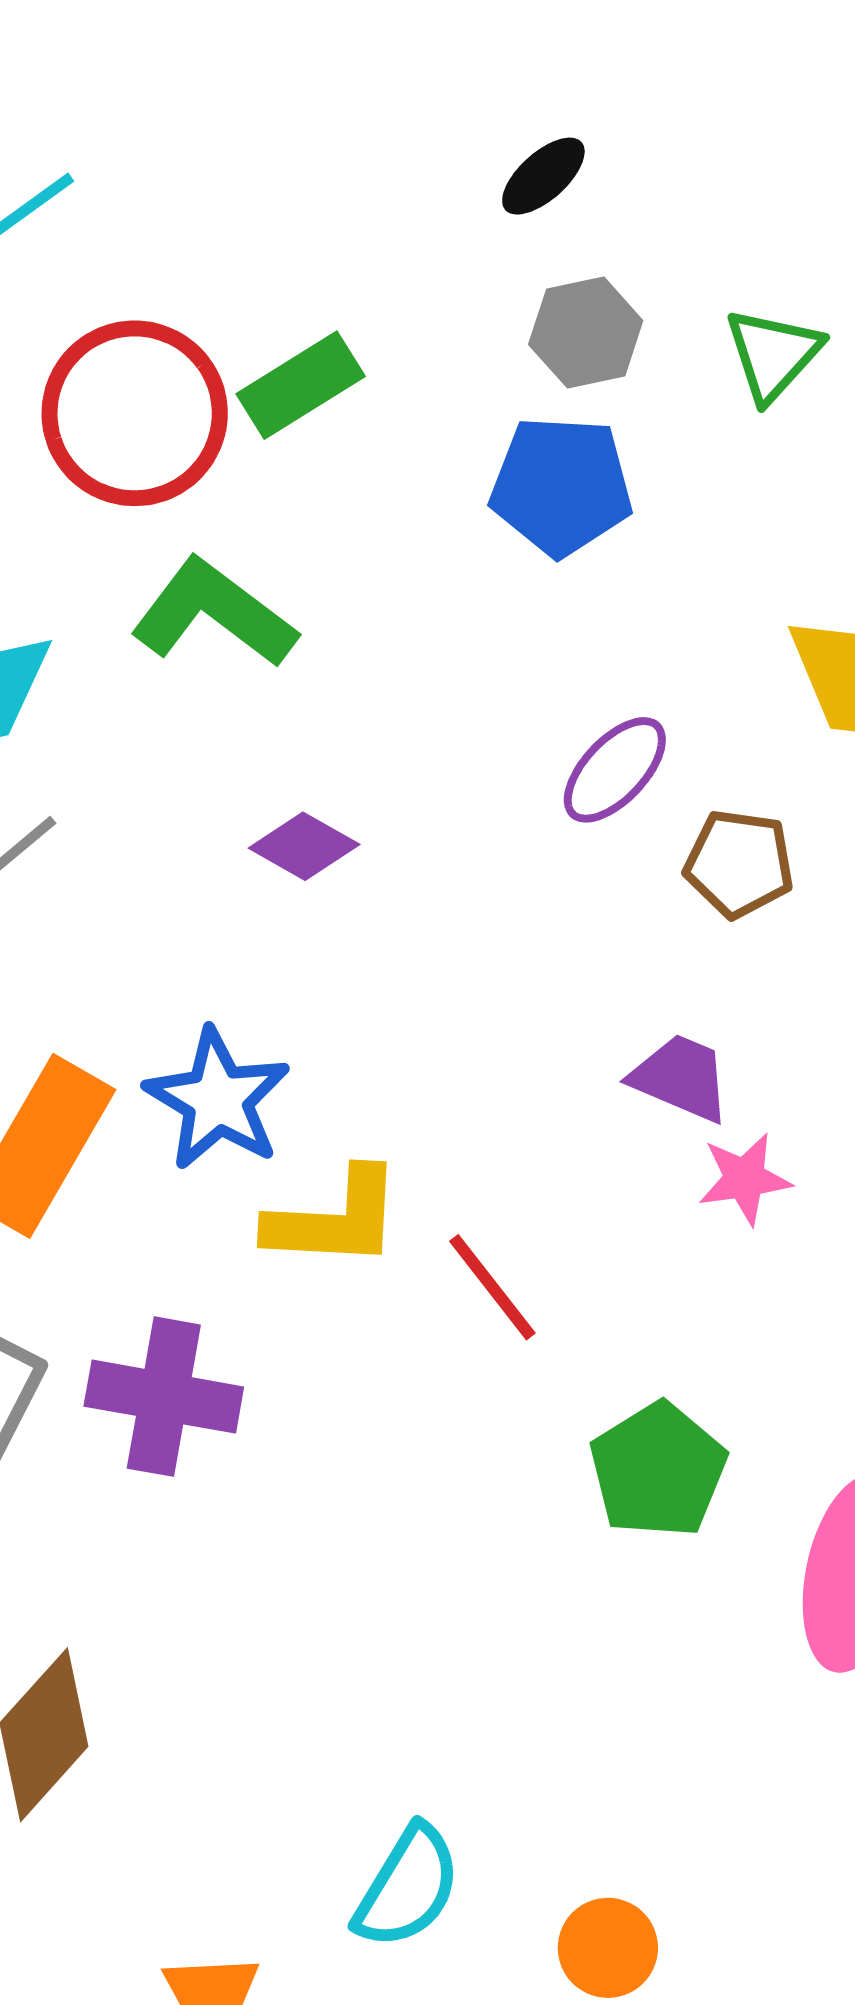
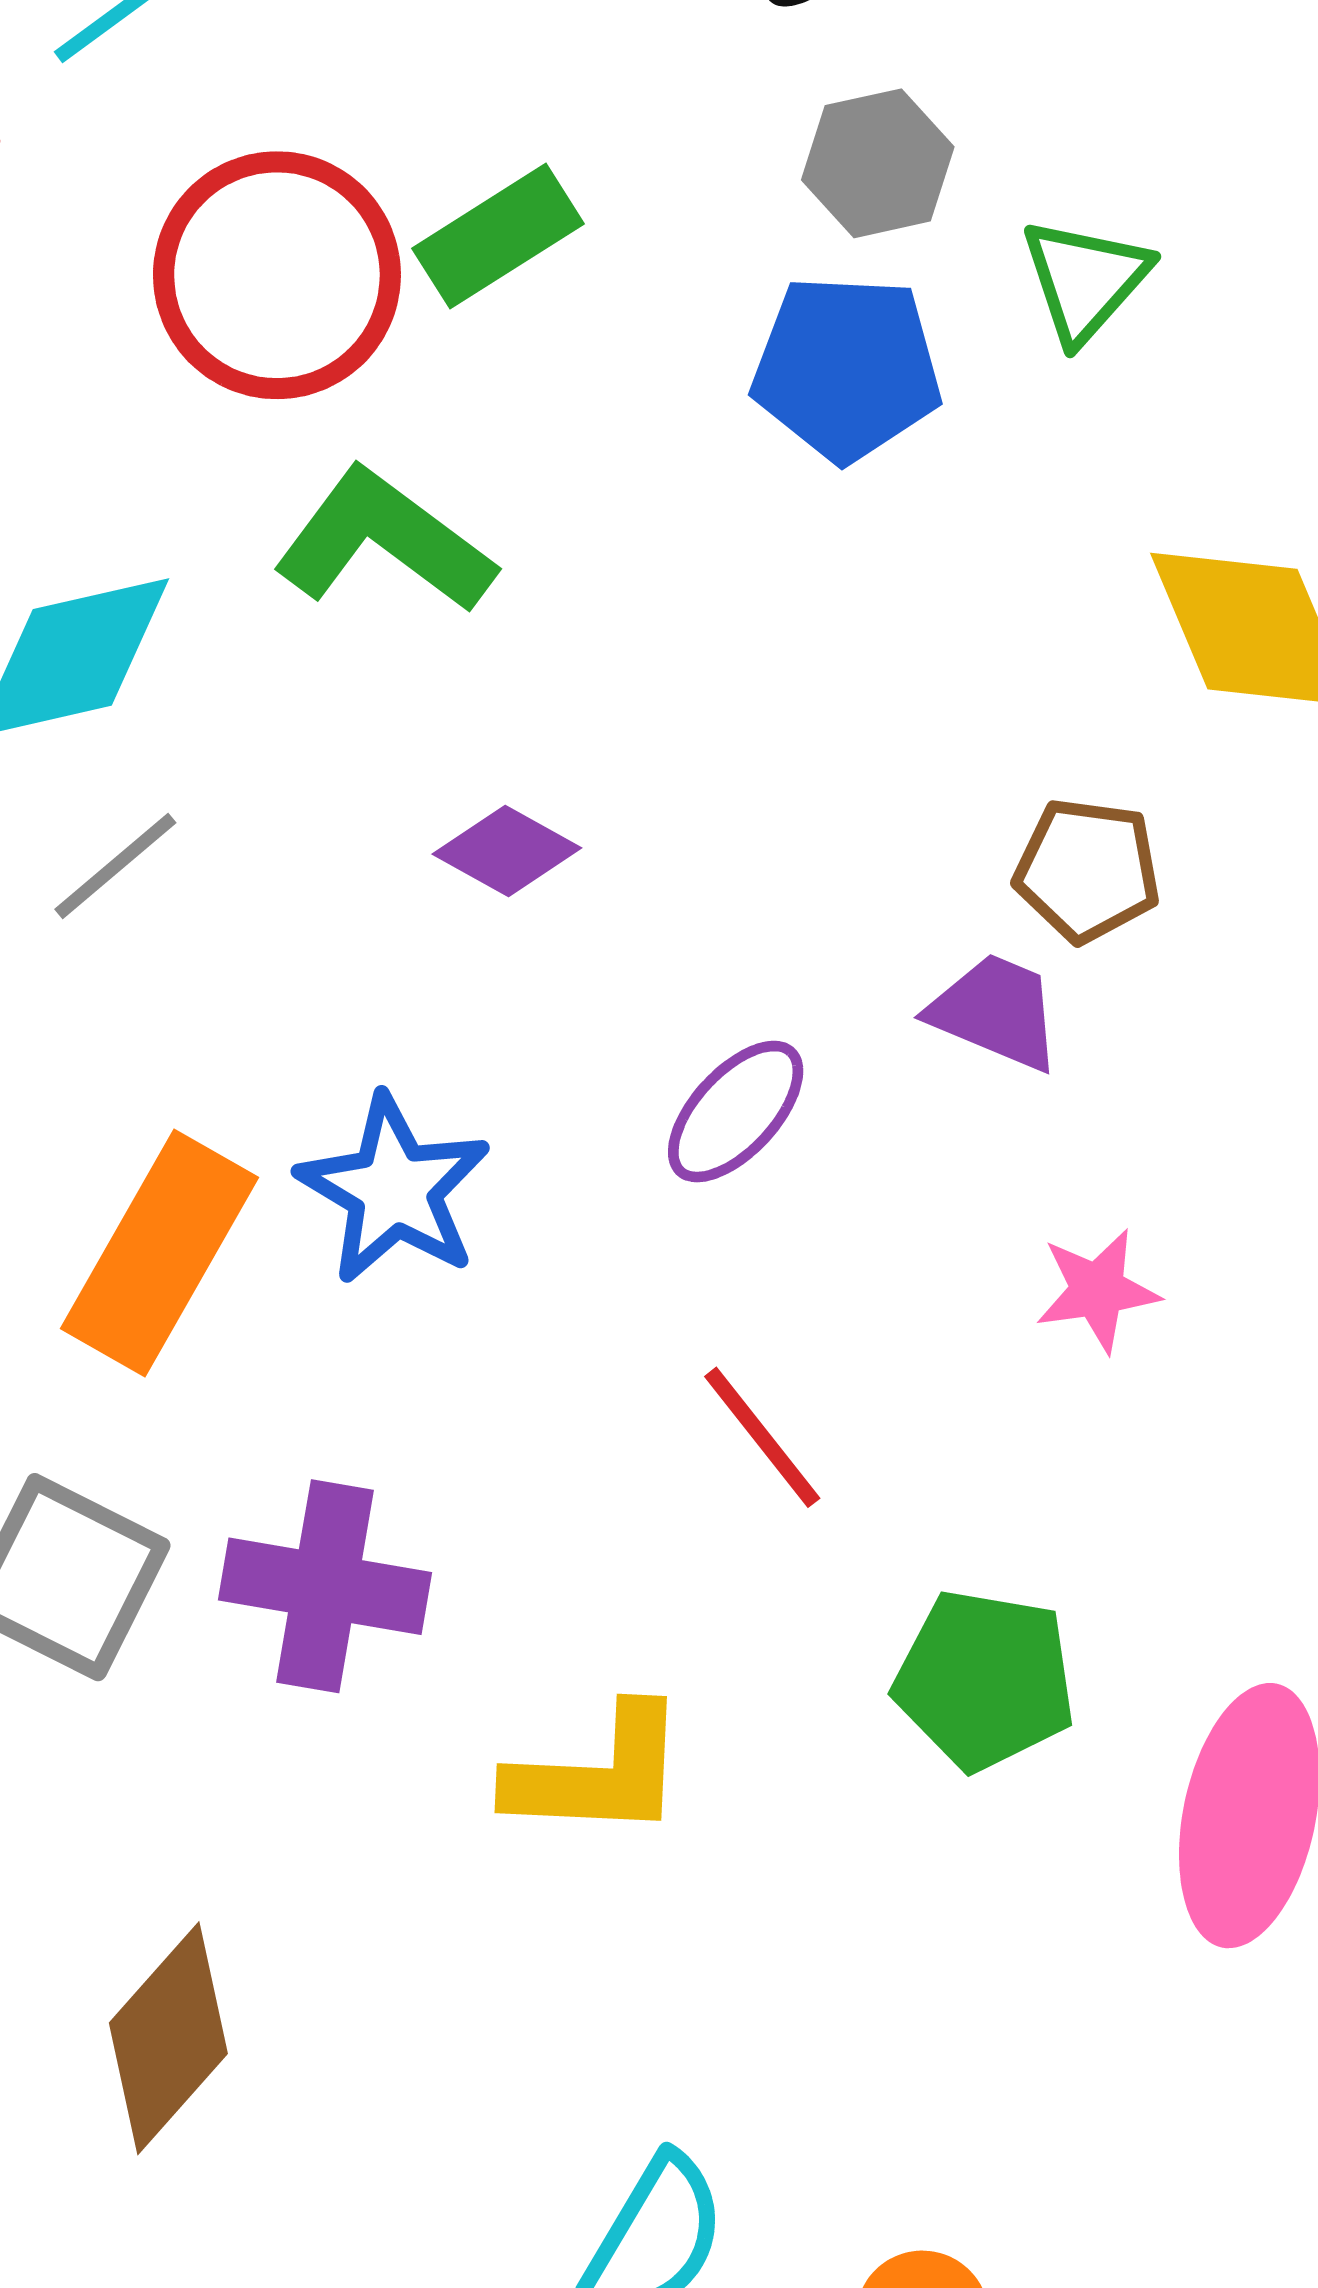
green triangle: (773, 354) -> (1085, 280), moved
purple ellipse: (615, 770) -> (736, 1112), moved
purple trapezoid: (681, 1078) -> (996, 1012), moved
yellow L-shape: (335, 1219) -> (598, 1773), moved
green pentagon: (658, 1470) -> (985, 1680), turned -30

